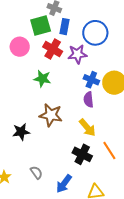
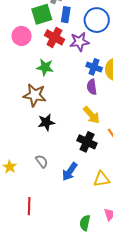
brown star: (51, 115) -> (35, 95), moved
black star: (21, 132) -> (46, 122), moved

